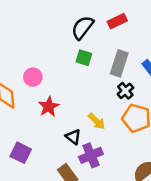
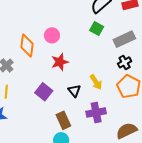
gray rectangle: (119, 63) -> (124, 39), turned 35
purple square: (21, 153) -> (44, 92), moved
purple cross: (91, 155) -> (96, 113), moved

